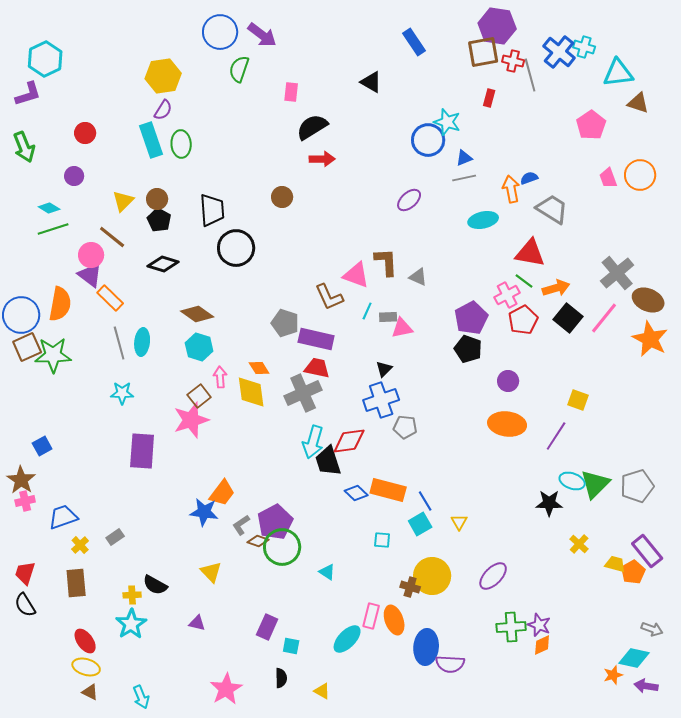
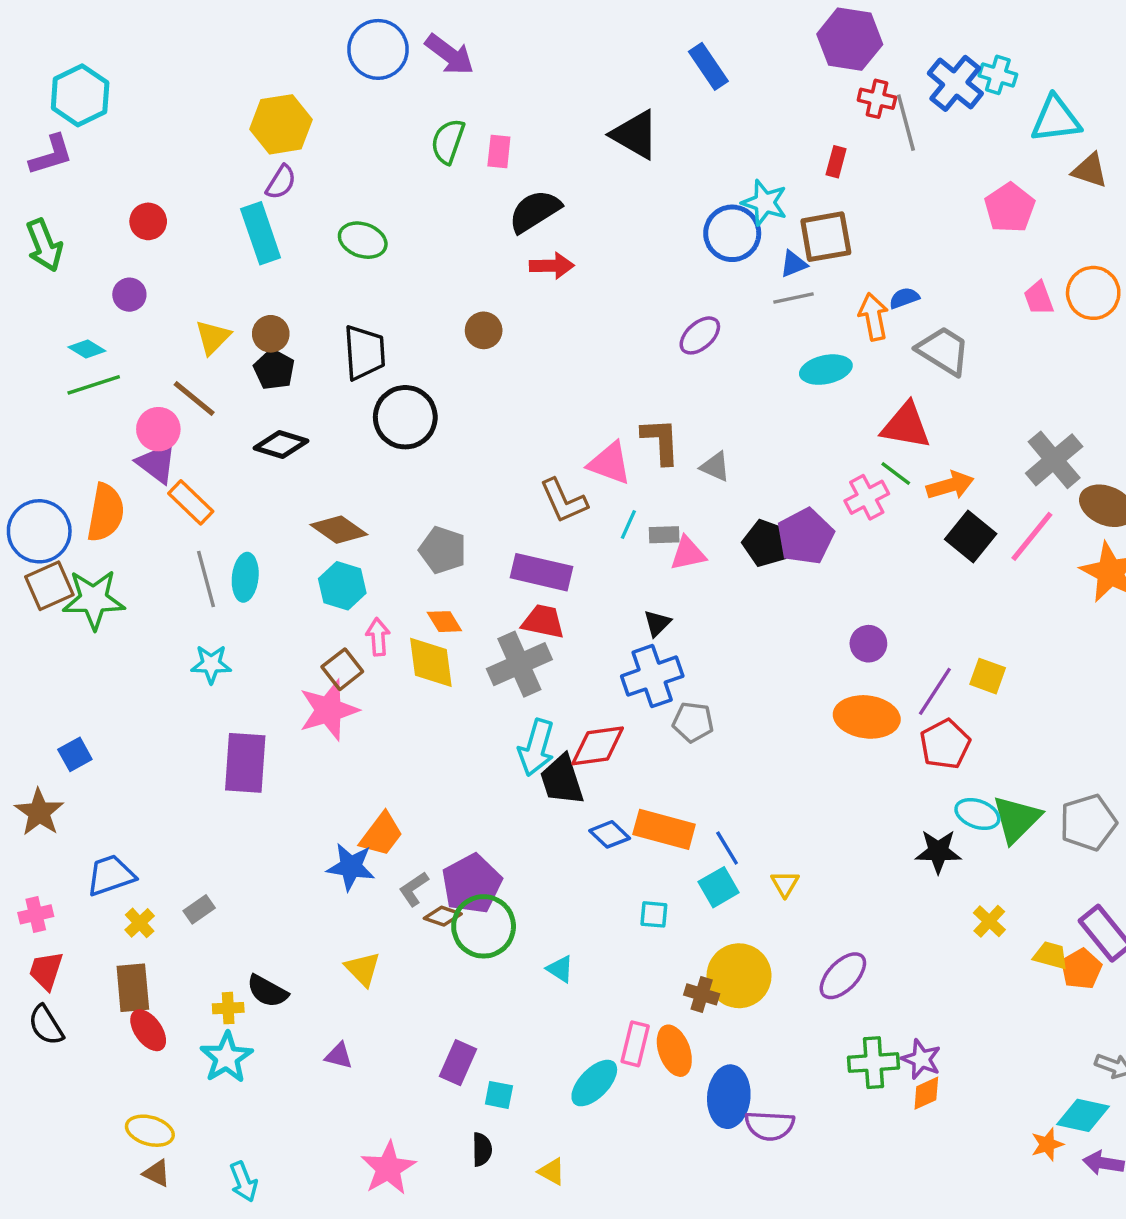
brown square: (483, 52) -> (826, 237), moved
green semicircle: (239, 69) -> (448, 141), moved
black triangle: (371, 82) -> (635, 135), size x1.4
green ellipse: (181, 144) -> (363, 240), moved, turned -68
red pentagon: (523, 320) -> (945, 744), moved
gray pentagon: (285, 323) -> (443, 550), moved
black pentagon: (468, 349) -> (766, 543), moved
purple line: (556, 436) -> (935, 691), moved
pink cross: (25, 501) -> (36, 914), moved
red ellipse: (85, 641) -> (148, 1030), moved

